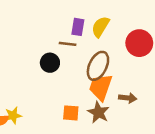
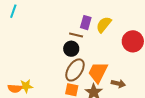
black circle: (50, 63) -> (71, 49), moved
brown ellipse: (98, 66) -> (75, 70), moved

